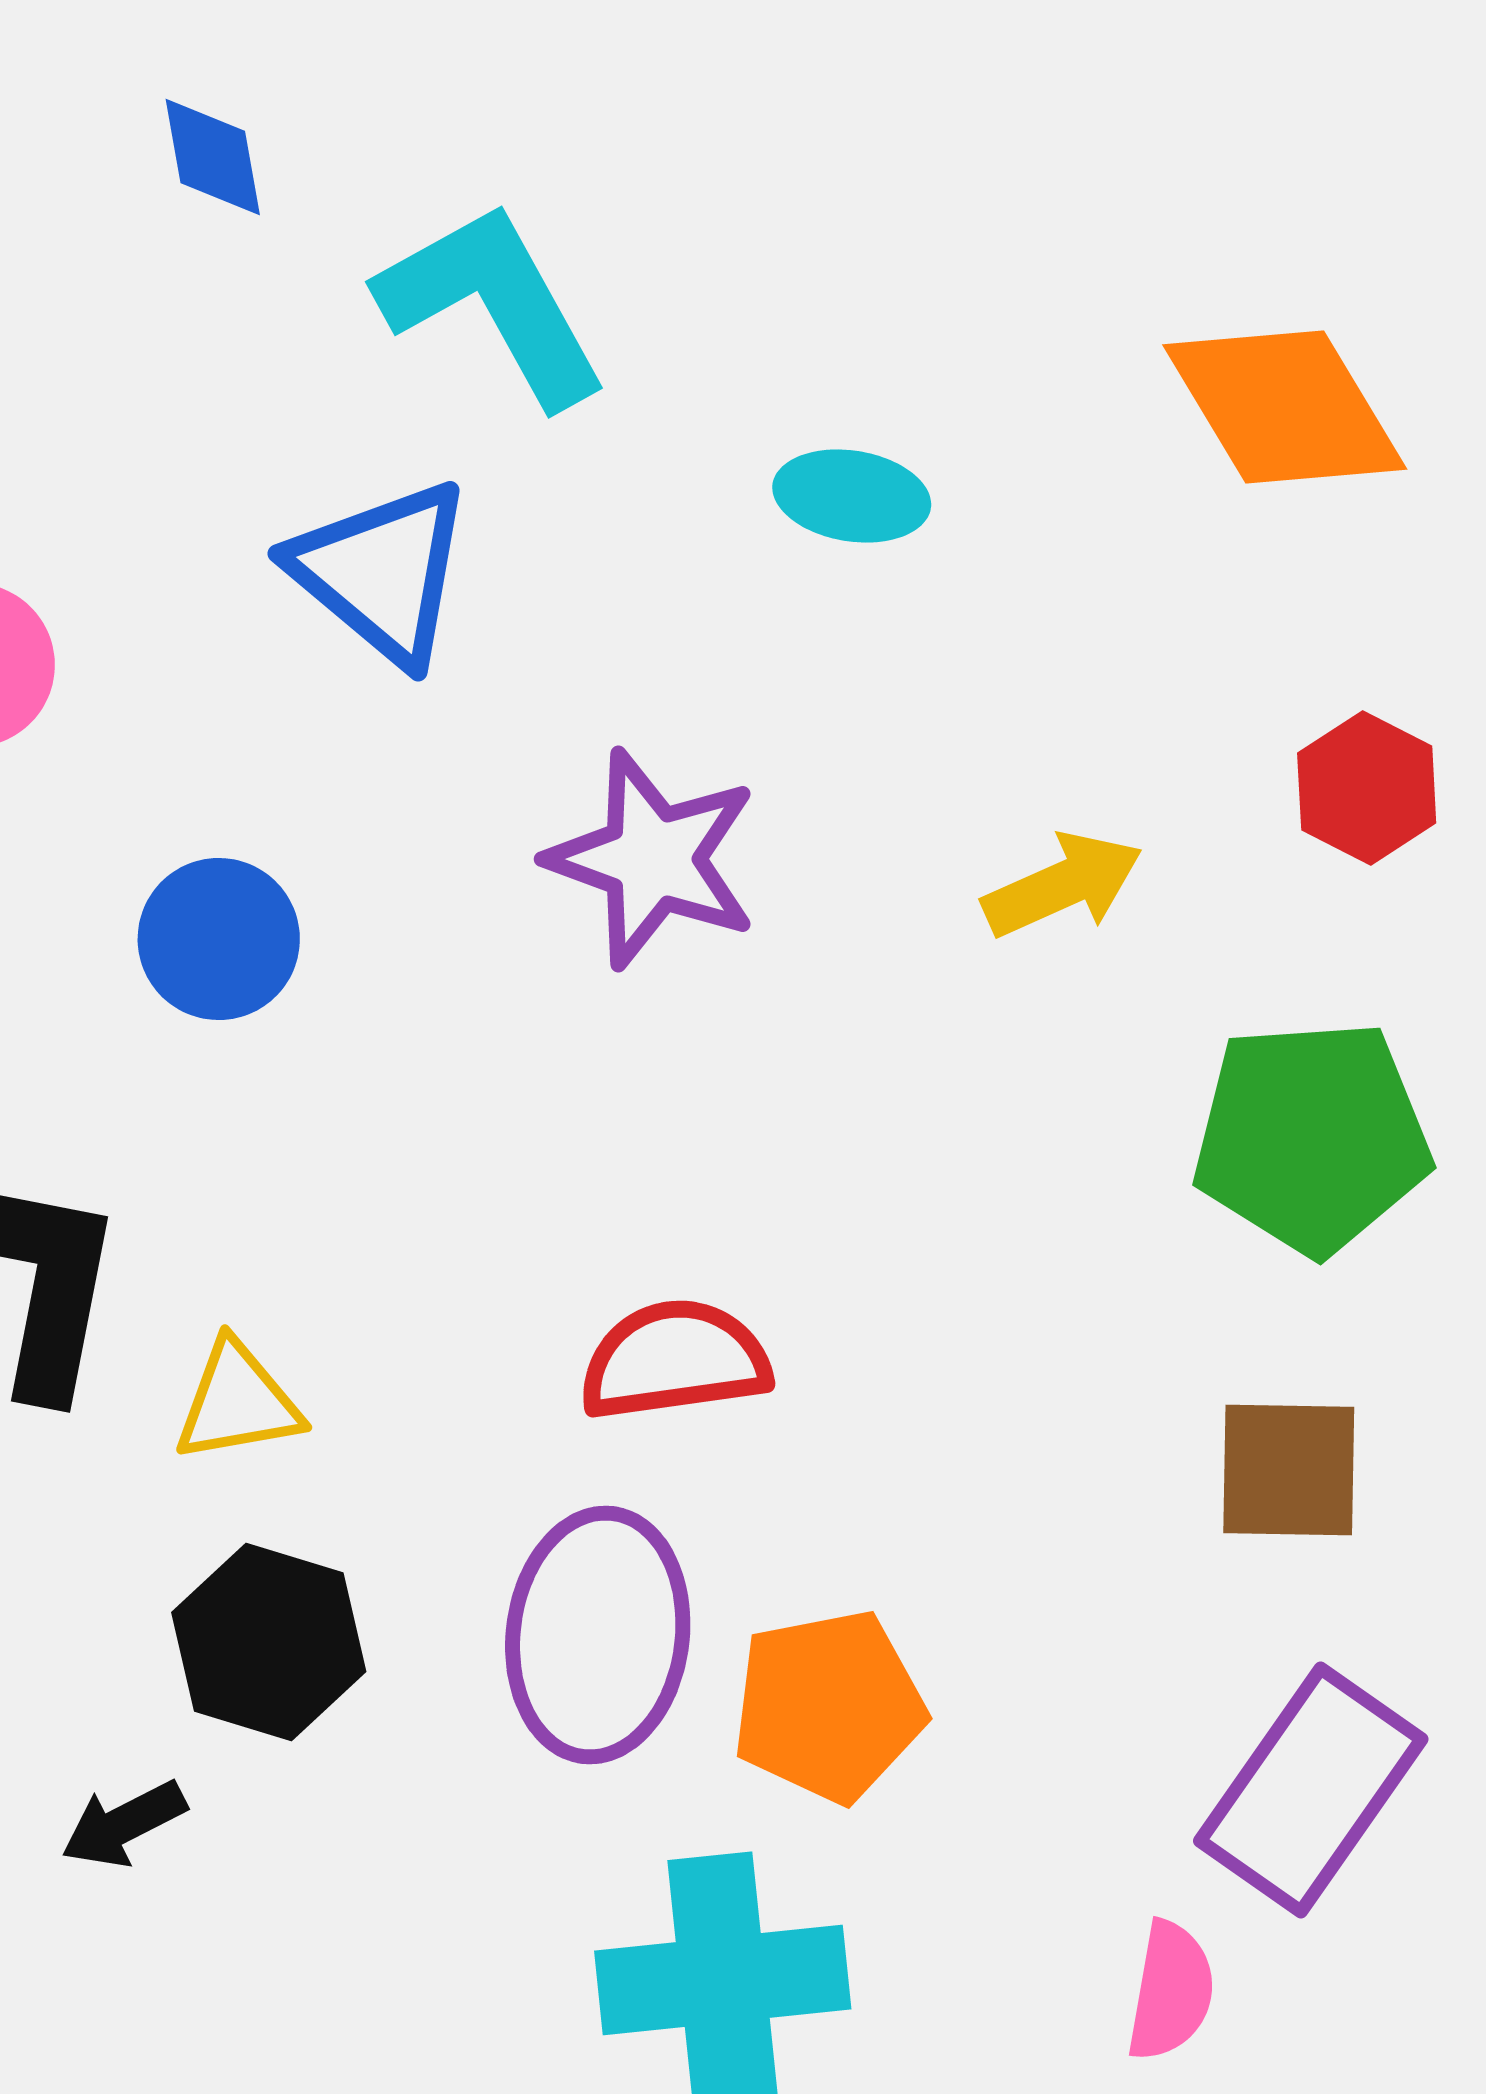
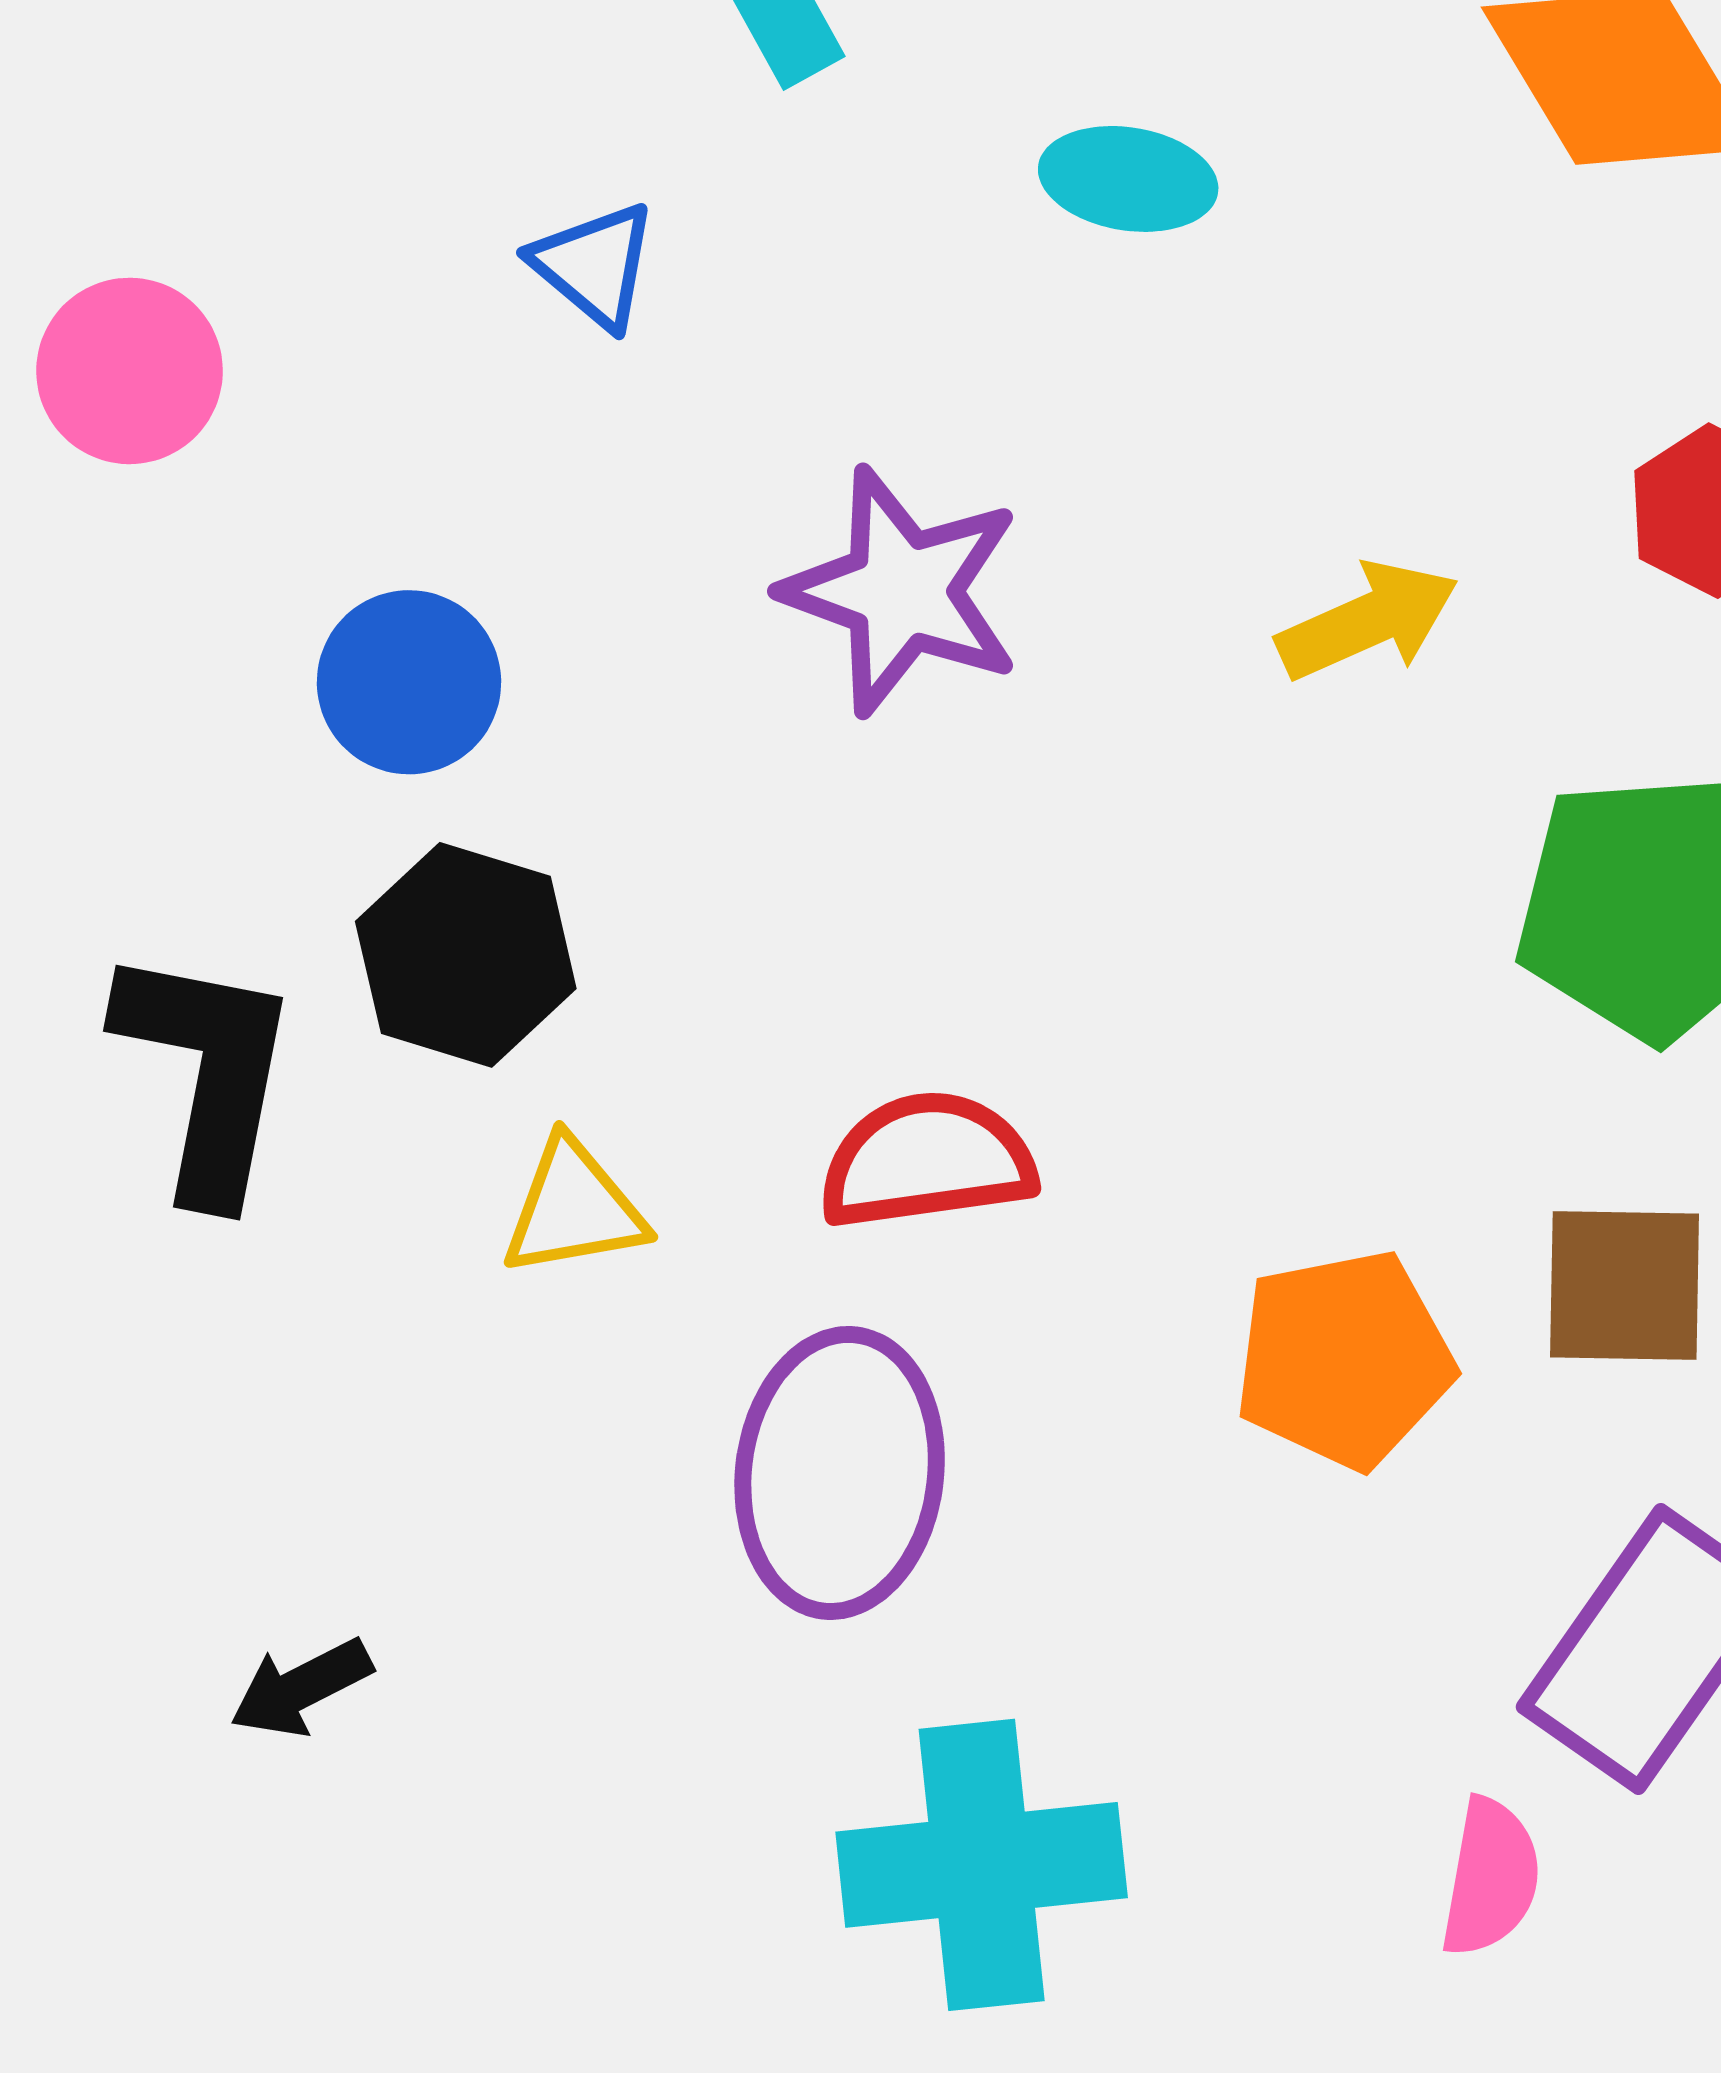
blue triangle: (382, 572) -> (594, 265), size x0.6
yellow triangle: (238, 1402) -> (574, 1208), moved
black hexagon: (269, 1642) -> (466, 955), moved
orange pentagon: (829, 1706) -> (1344, 1359), moved

